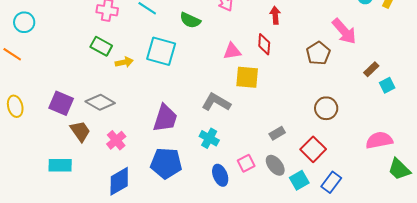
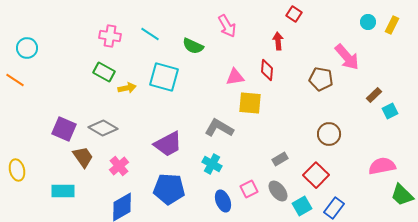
brown pentagon: (318, 53) -> (321, 79), turned -30
yellow ellipse: (15, 106) -> (17, 170), moved
purple trapezoid: (165, 118) -> (168, 144), turned 44

